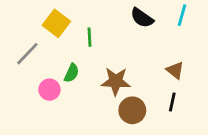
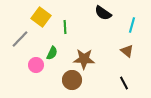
cyan line: (182, 15) -> (132, 25), moved
black line: (172, 102) -> (124, 83), moved, turned -40
brown circle: (132, 110) -> (72, 80), moved

